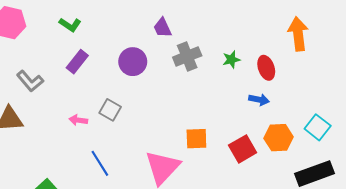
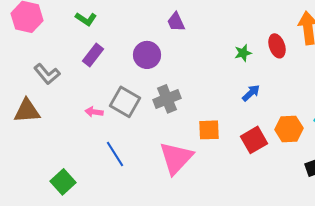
gray cross: (187, 56) -> (167, 99), moved
red ellipse: (266, 68) -> (277, 46), moved
blue arrow: (259, 100) -> (251, 93), moved, turned -54
gray square: (110, 110) -> (125, 102), size x1.4

